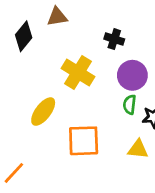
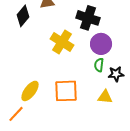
black cross: (114, 39) -> (88, 18), size x1.6
yellow ellipse: (43, 112) -> (30, 91), moved

